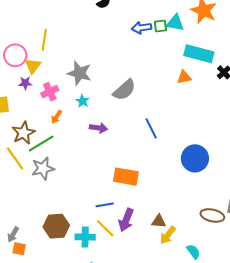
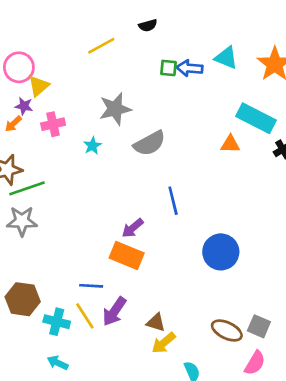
cyan triangle: (175, 23) -> (226, 58), moved
green square: (160, 26) -> (168, 68), moved
yellow line: (44, 40) -> (101, 46), moved, turned 40
gray star: (79, 73) -> (115, 109), moved, turned 30
orange arrow: (57, 117) -> (13, 124), moved
purple arrow: (99, 128) -> (133, 228), moved, turned 120

